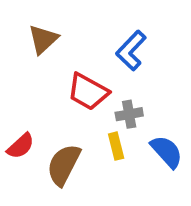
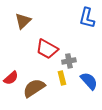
blue L-shape: (131, 51) -> (87, 18), moved, turned -30
brown semicircle: (64, 165) -> (34, 88), turned 30

